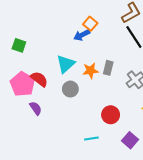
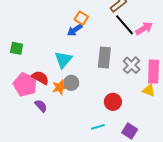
gray rectangle: (108, 68) -> (104, 58), size x1.5
orange star: (90, 71) -> (60, 87), moved
purple square: (130, 140) -> (130, 131), moved

